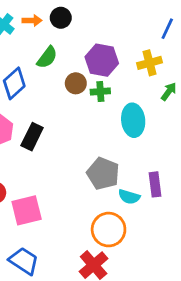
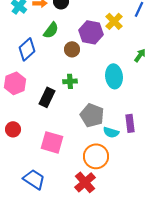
yellow cross: (150, 63) -> (114, 21), moved, turned -30
green cross: (100, 92) -> (70, 81), moved
black rectangle: (32, 137) -> (47, 97), moved
pink square: (27, 210) -> (52, 142), moved, turned 30

